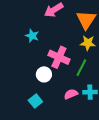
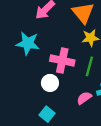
cyan star: (32, 36) -> (28, 43), size x1.5

